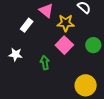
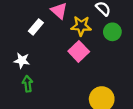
green circle: (93, 45) -> (112, 32), moved
green arrow: (45, 63) -> (28, 84), moved

